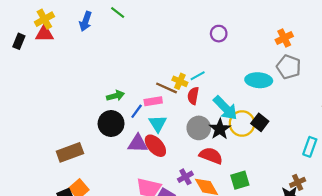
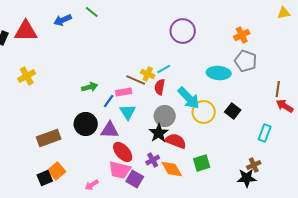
yellow cross: (44, 19) -> (27, 76), moved
blue arrow: (85, 21) -> (63, 20), turned 48
red triangle: (44, 34) -> (26, 31), size x1.4
purple circle: (219, 34) -> (183, 31), size x1.6
black square: (260, 122) -> (233, 111), moved
black circle: (111, 124) -> (86, 124), moved
black star: (220, 129) -> (159, 133), moved
red ellipse: (155, 146) -> (123, 152), moved

